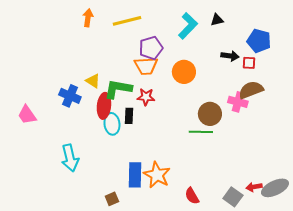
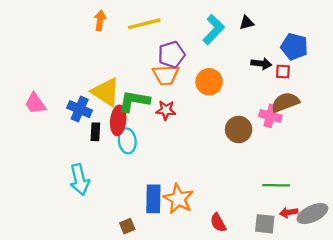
yellow triangle: (93, 81) -> (106, 92), size x1.8
pink trapezoid: (27, 115) -> (35, 103), moved
black rectangle: (129, 116) -> (95, 132), moved
green line: (201, 132) -> (276, 185), moved
gray square: (233, 197) -> (265, 224), turned -30

